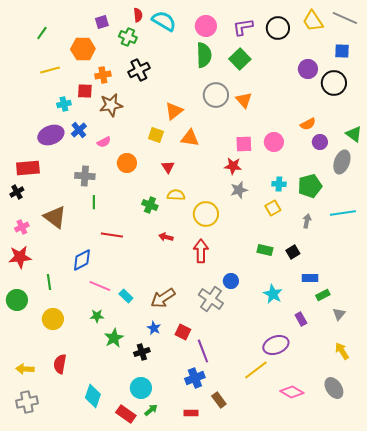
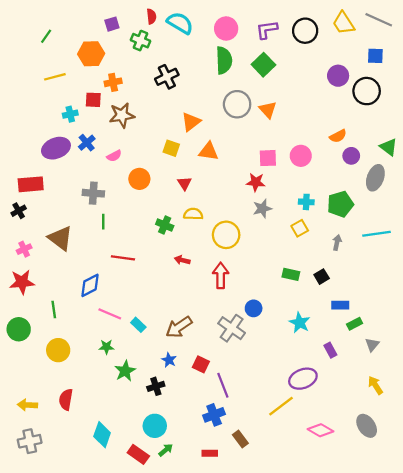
black cross: (139, 70) -> (167, 77), moved

